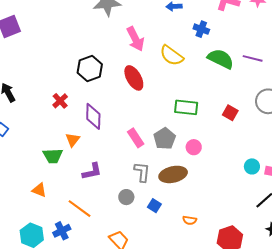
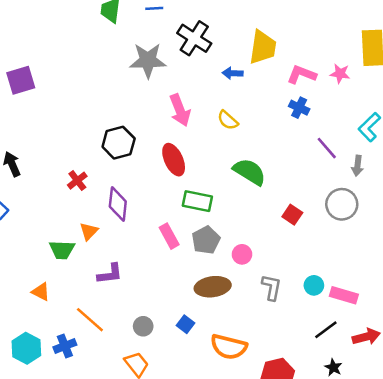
blue cross: (201, 29) -> (299, 108), moved
yellow semicircle: (172, 55) -> (228, 120), moved, size x0.7
purple line: (253, 58) -> (327, 148), turned 30
green semicircle: (221, 59) -> (249, 172), moved
green rectangle: (186, 107) -> (197, 201), moved
gray L-shape: (142, 172) -> (272, 287), moved
gray circle: (126, 197) -> (143, 326), moved
orange semicircle: (190, 220) -> (229, 347), size x2.0

